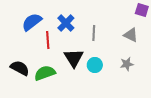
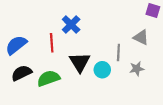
blue semicircle: (32, 22) -> (16, 45), moved
gray line: (94, 33) -> (118, 52), moved
black semicircle: (20, 68) -> (22, 73), turned -54

